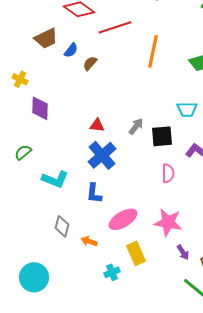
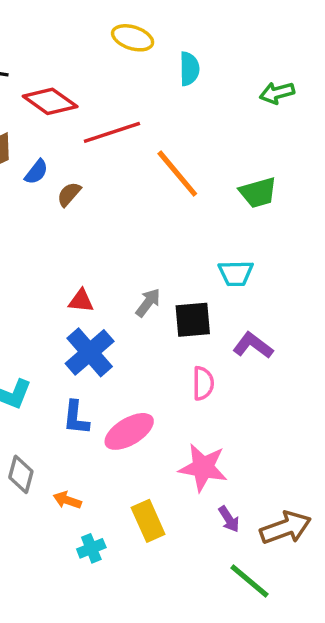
orange line: (153, 51) -> (177, 174), turned -52
pink ellipse: (123, 219) -> (129, 431), moved
cyan cross: (112, 272) -> (91, 548), moved

